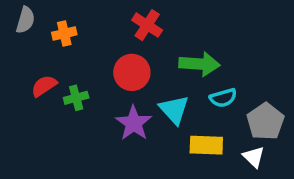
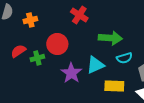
red circle: (132, 72) -> (57, 44), moved
cyan triangle: (174, 110) -> (95, 65), turned 48

